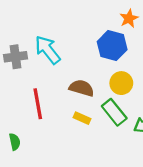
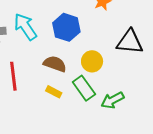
blue hexagon: (112, 46) -> (66, 27), moved

